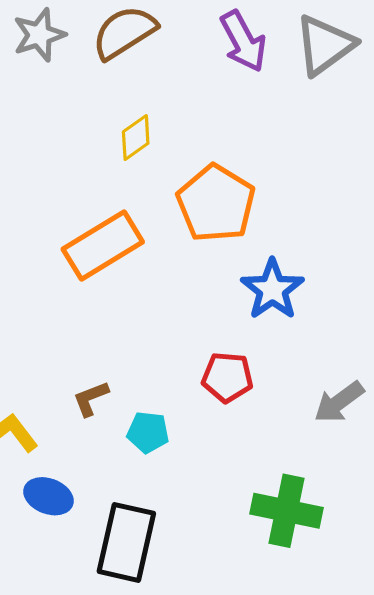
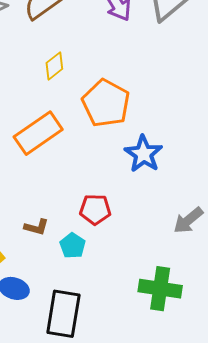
red pentagon: (227, 377) -> (95, 209), moved
brown L-shape: (91, 399) -> (36, 227), turned -140
cyan pentagon: (148, 432) -> (73, 246), turned 30

